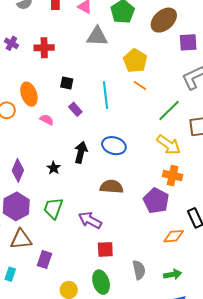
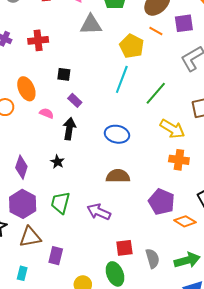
orange line: (140, 86) -> (156, 31), moved
cyan line: (105, 95) -> (122, 79), moved, turned 32
green line: (169, 111) -> (156, 93), moved
black arrow: (81, 152) -> (69, 129), moved
purple pentagon: (156, 201) -> (162, 202), moved
orange diamond: (174, 236) -> (185, 221), turned 40
red square: (105, 249) -> (124, 248), moved
green arrow: (173, 274) -> (187, 260), size x1.4

